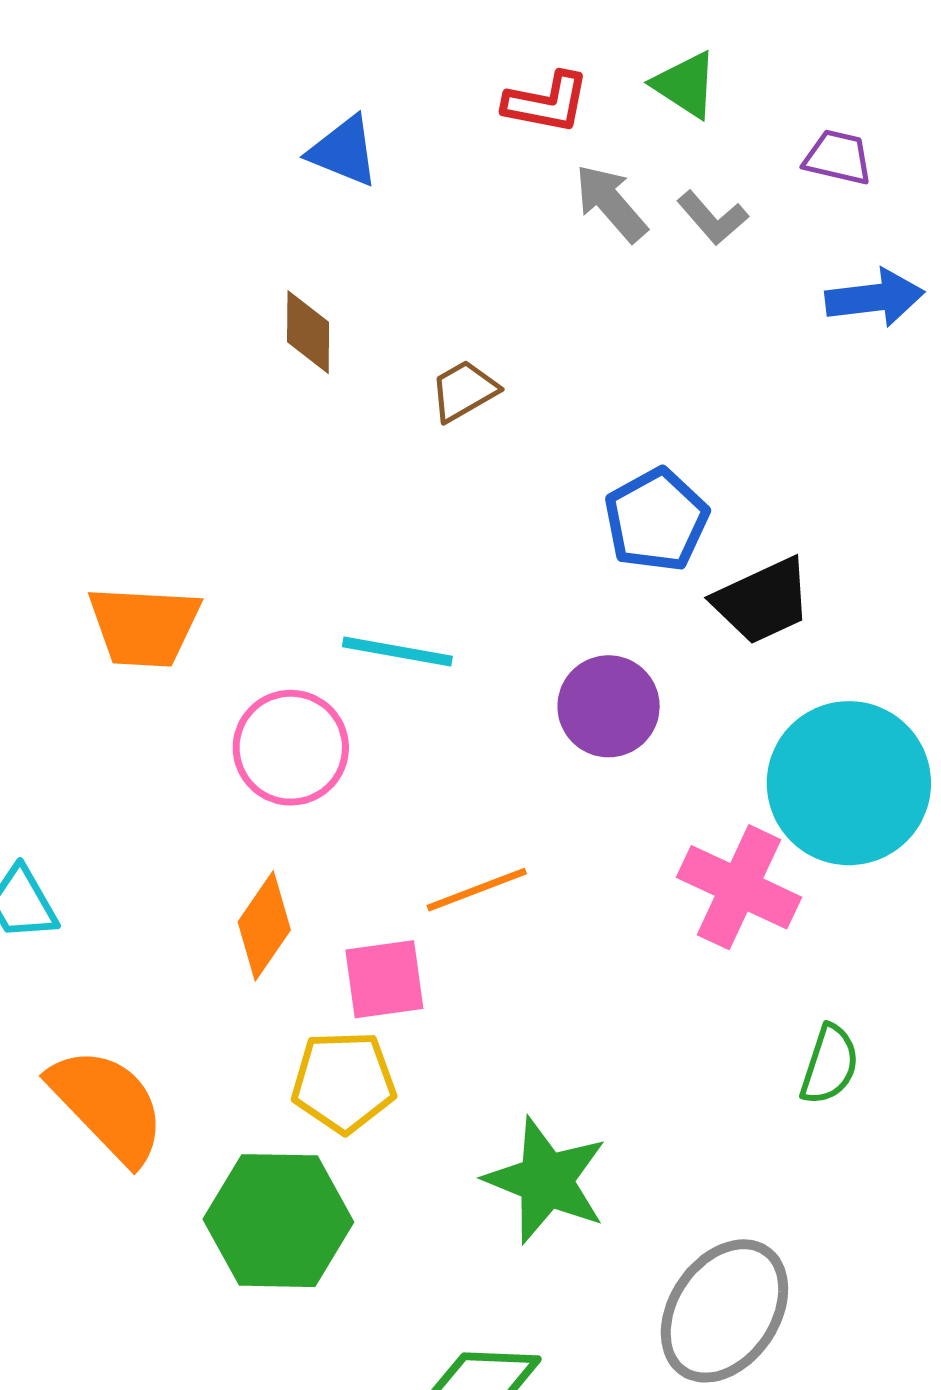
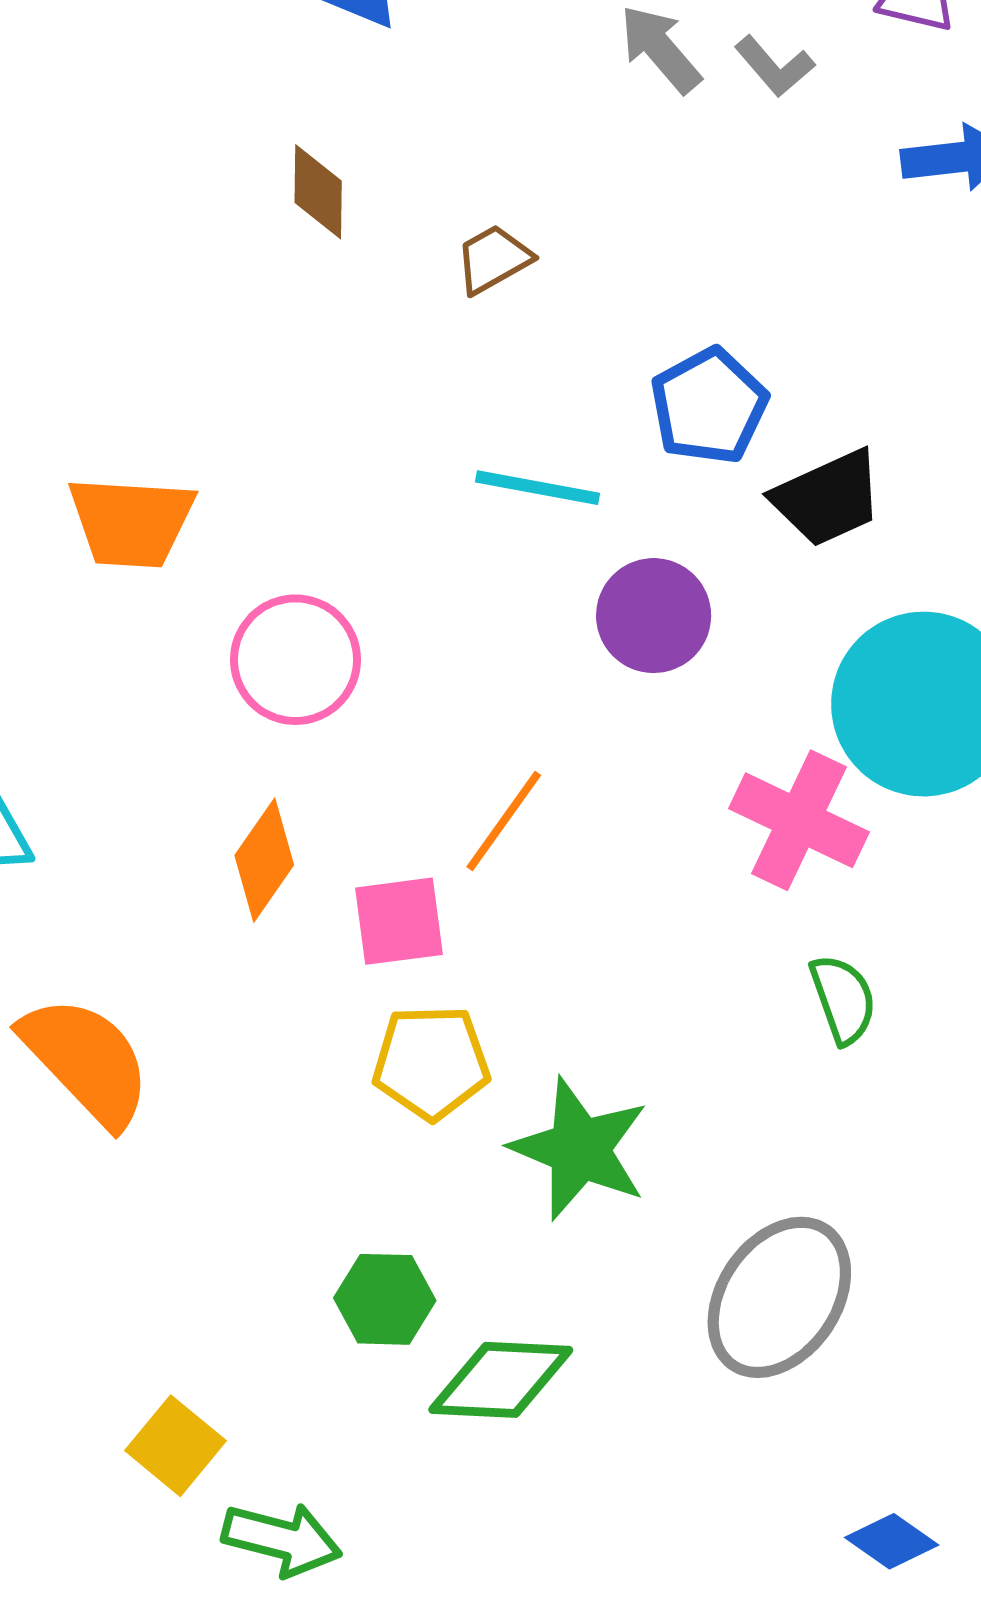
cyan line: (397, 652) -> (537, 488), moved
orange line: (477, 890) -> (504, 821), turned -34
green semicircle: (830, 1065) -> (843, 999), moved, turned -38
yellow pentagon: (344, 1082) -> (431, 1062), moved
green hexagon: (278, 1221) -> (385, 1299), moved, size x0.6

